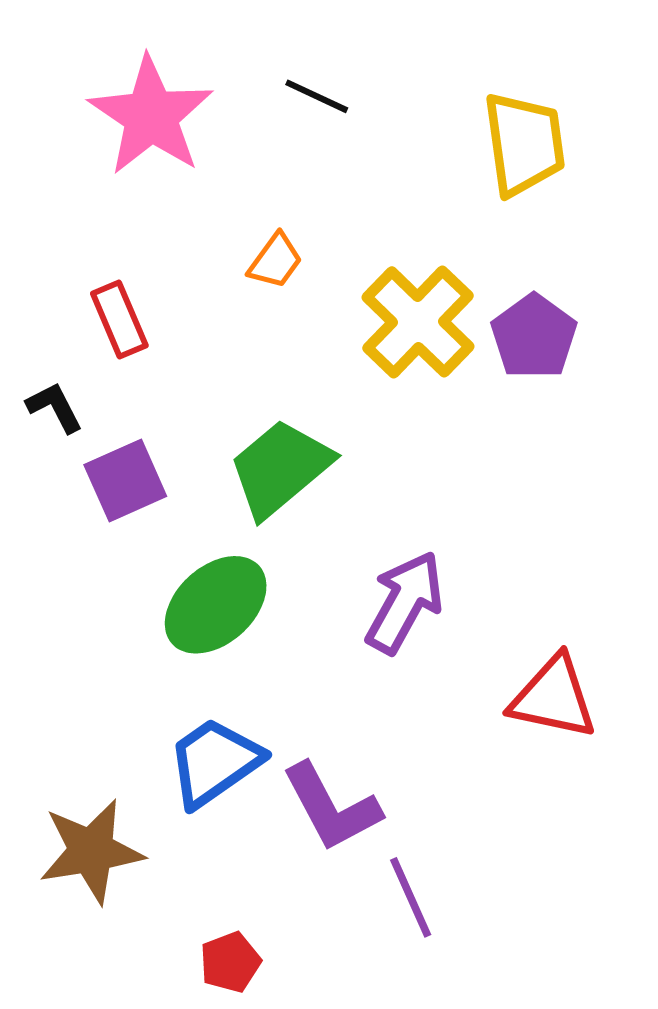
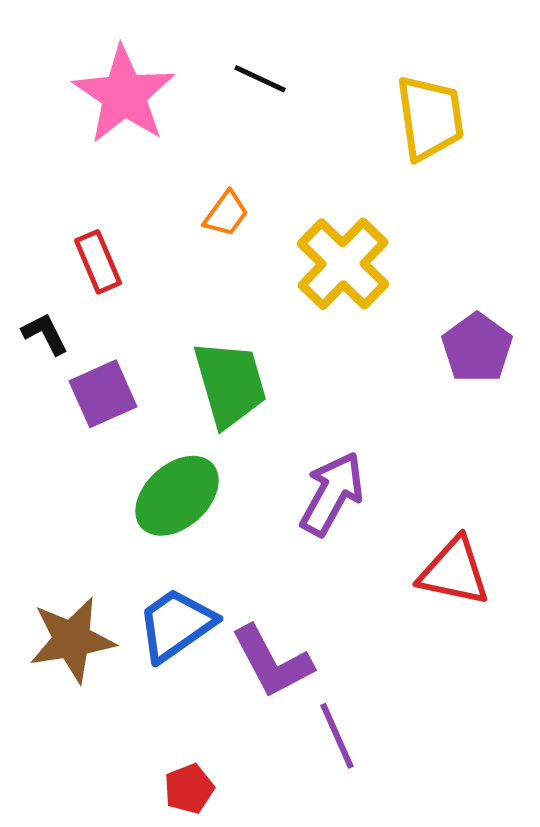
purple pentagon: (534, 337) -> (477, 348), moved
green trapezoid: (280, 468) -> (230, 384), turned 114
brown star: (91, 851) -> (72, 640), moved

